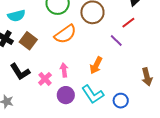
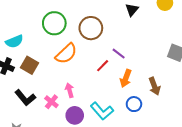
red line: (128, 23) -> (103, 66), moved
orange arrow: (96, 65) -> (126, 78), moved
blue circle: (121, 101) -> (134, 104), moved

